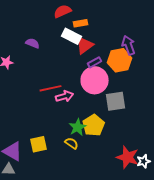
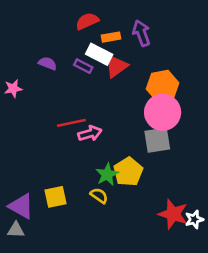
purple arrow: (128, 45) -> (141, 33), moved
purple rectangle: (94, 62) -> (83, 66), moved, turned 56
pink circle: (94, 80) -> (163, 112), moved

